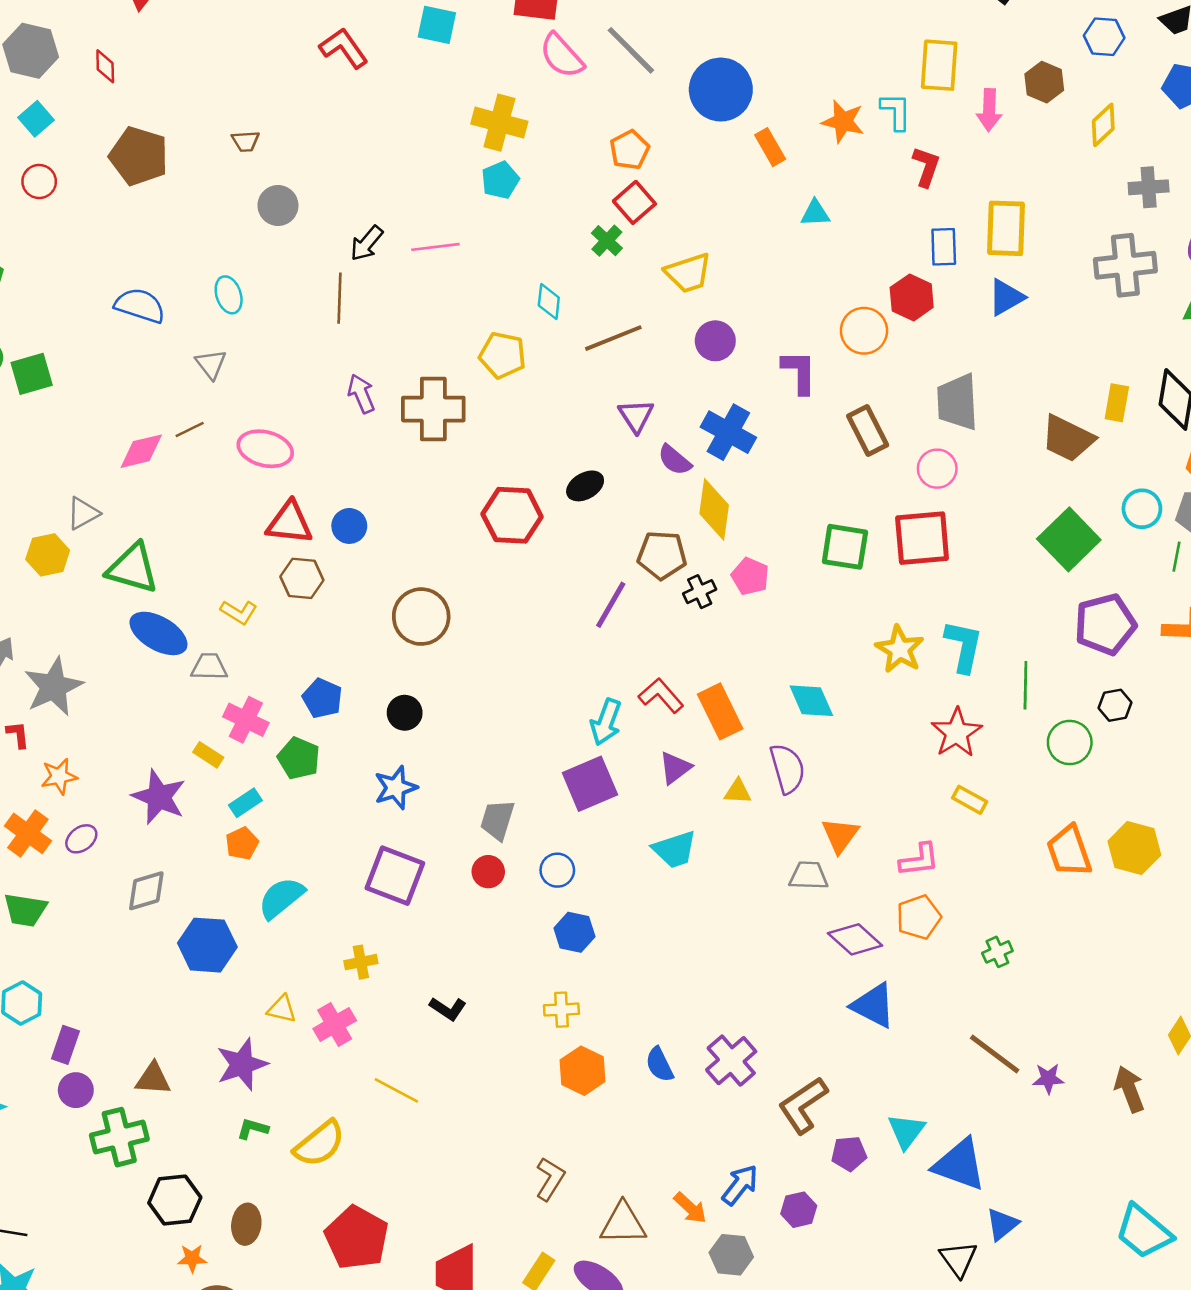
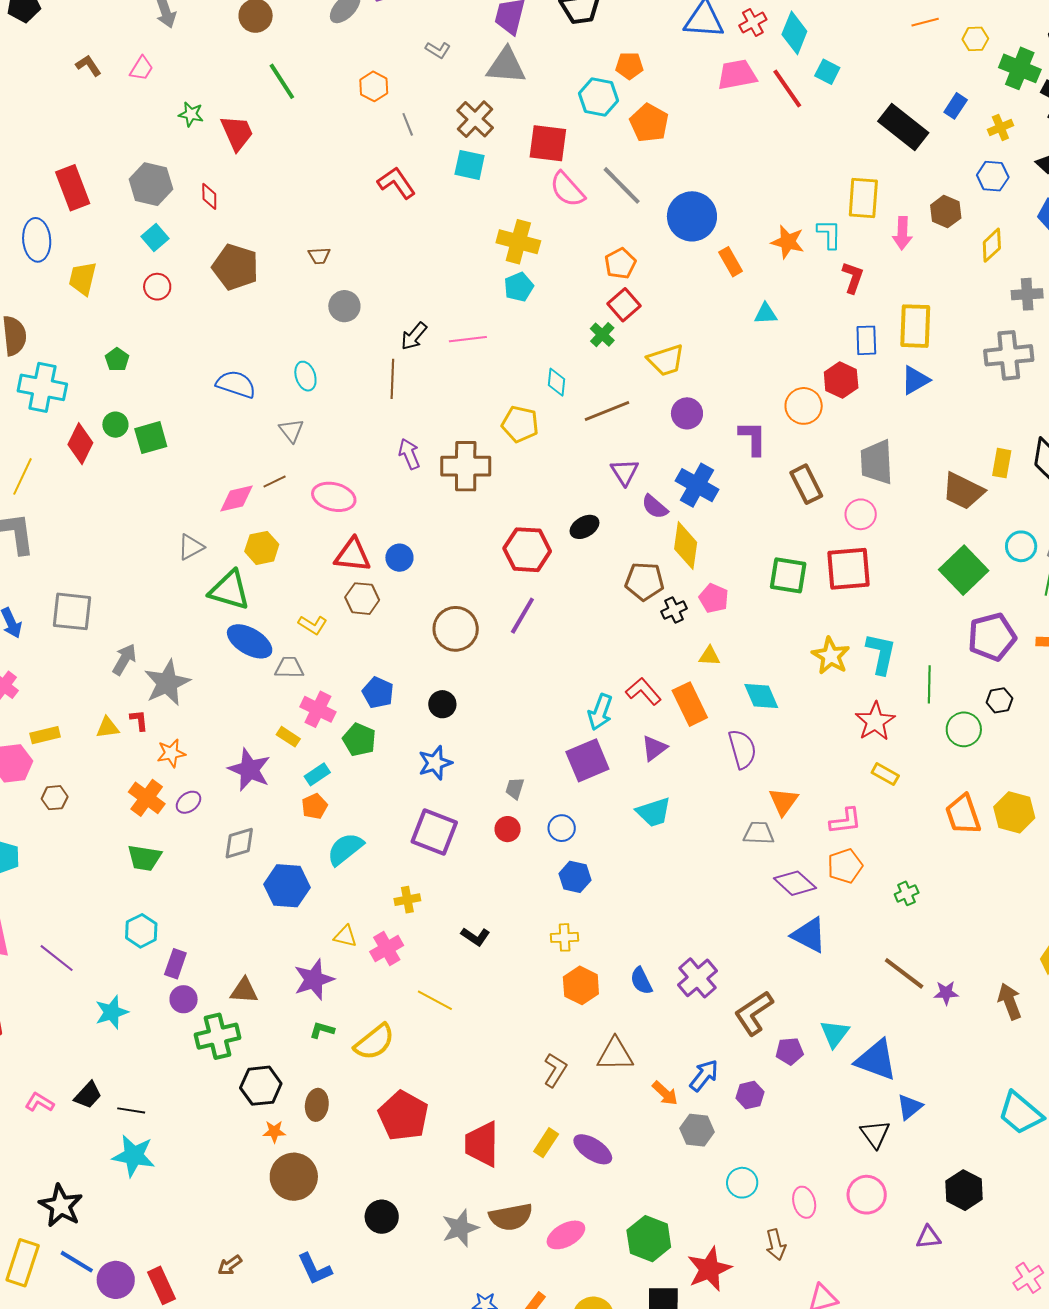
yellow hexagon: (48, 555) -> (262, 548), moved
purple line: (611, 605) -> (522, 616), moved
yellow triangle: (738, 791) -> (709, 656), moved
gray trapezoid: (497, 820) -> (515, 788), size x0.7
brown triangle: (623, 1224) -> (615, 1054), moved

